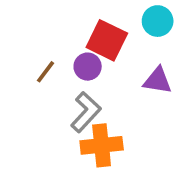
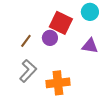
gray L-shape: (86, 112) -> (28, 71), moved

